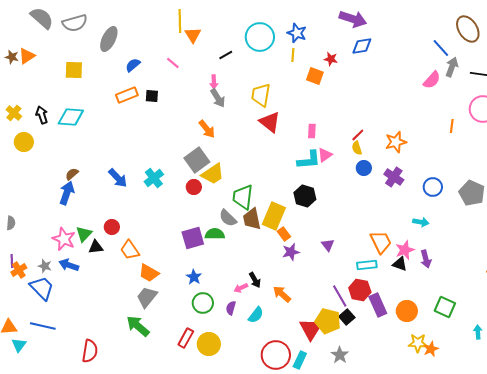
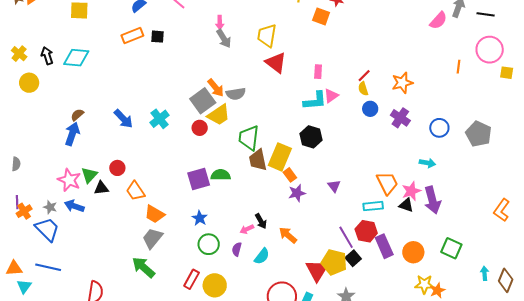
orange arrow: (207, 129) -> (216, 88), moved
gray semicircle: (228, 218) -> (236, 94), moved, turned -54
purple arrow: (426, 259) -> (432, 200), size x1.5

